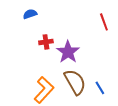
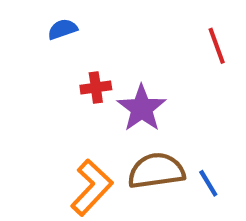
brown semicircle: (75, 82) -> (156, 171), turned -68

